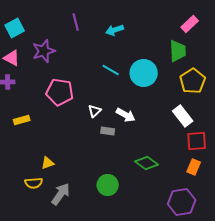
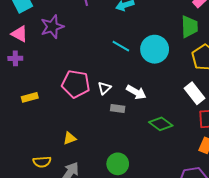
pink pentagon: (60, 92) -> (76, 84), moved
yellow triangle: (48, 163) -> (70, 138), moved
green diamond: (147, 163) -> (161, 124), moved

